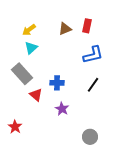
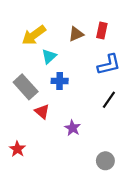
yellow arrow: (29, 30) -> (34, 35), size x1.5
cyan triangle: (31, 48) -> (49, 56), moved
blue cross: (57, 83) -> (60, 81), moved

